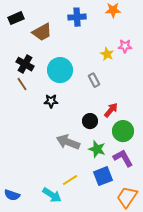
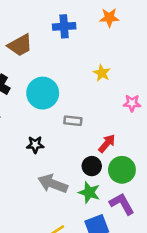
pink star: (125, 46) -> (132, 103), moved
gray rectangle: (94, 80) -> (73, 121), moved, turned -56
black star: (51, 101) -> (35, 145), moved
black circle: (90, 121) -> (92, 166), moved

